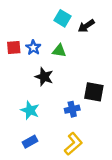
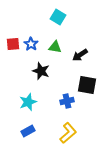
black arrow: (86, 26) -> (80, 55), moved
cyan star: (30, 110) -> (28, 102), turned 30

